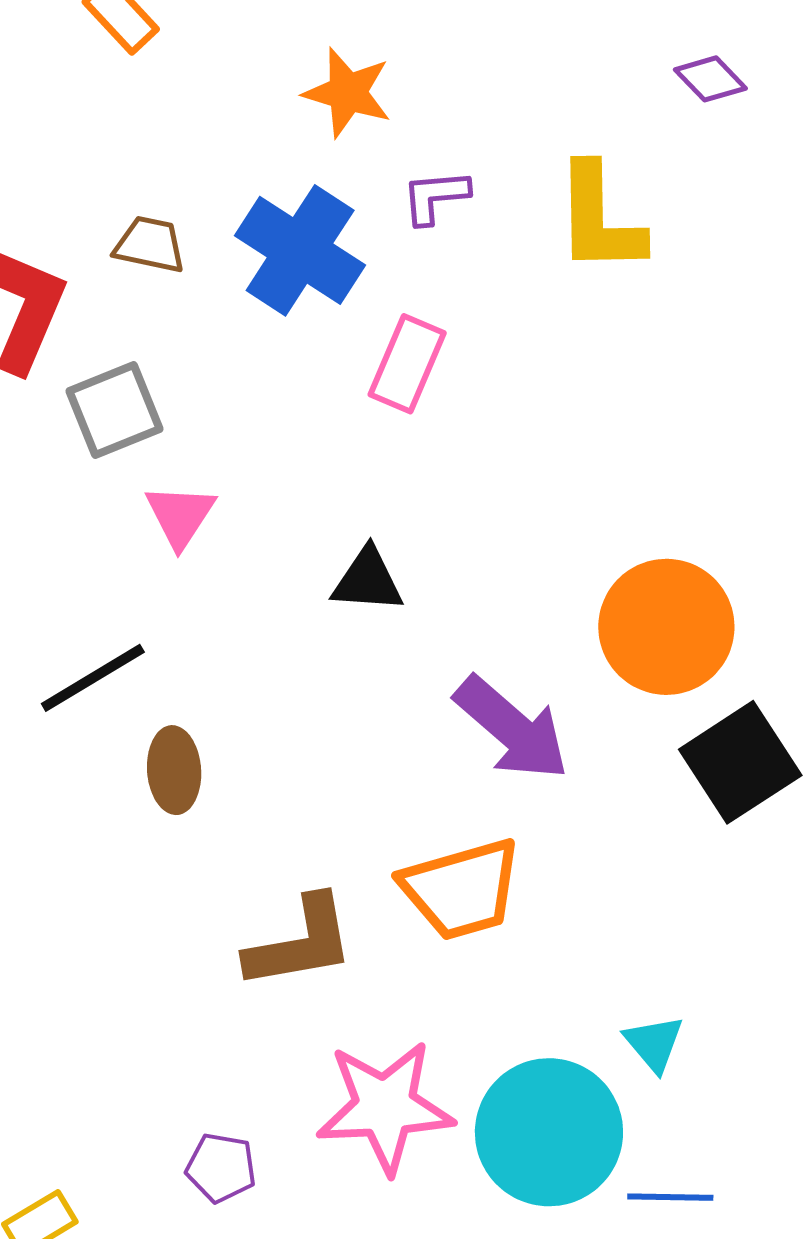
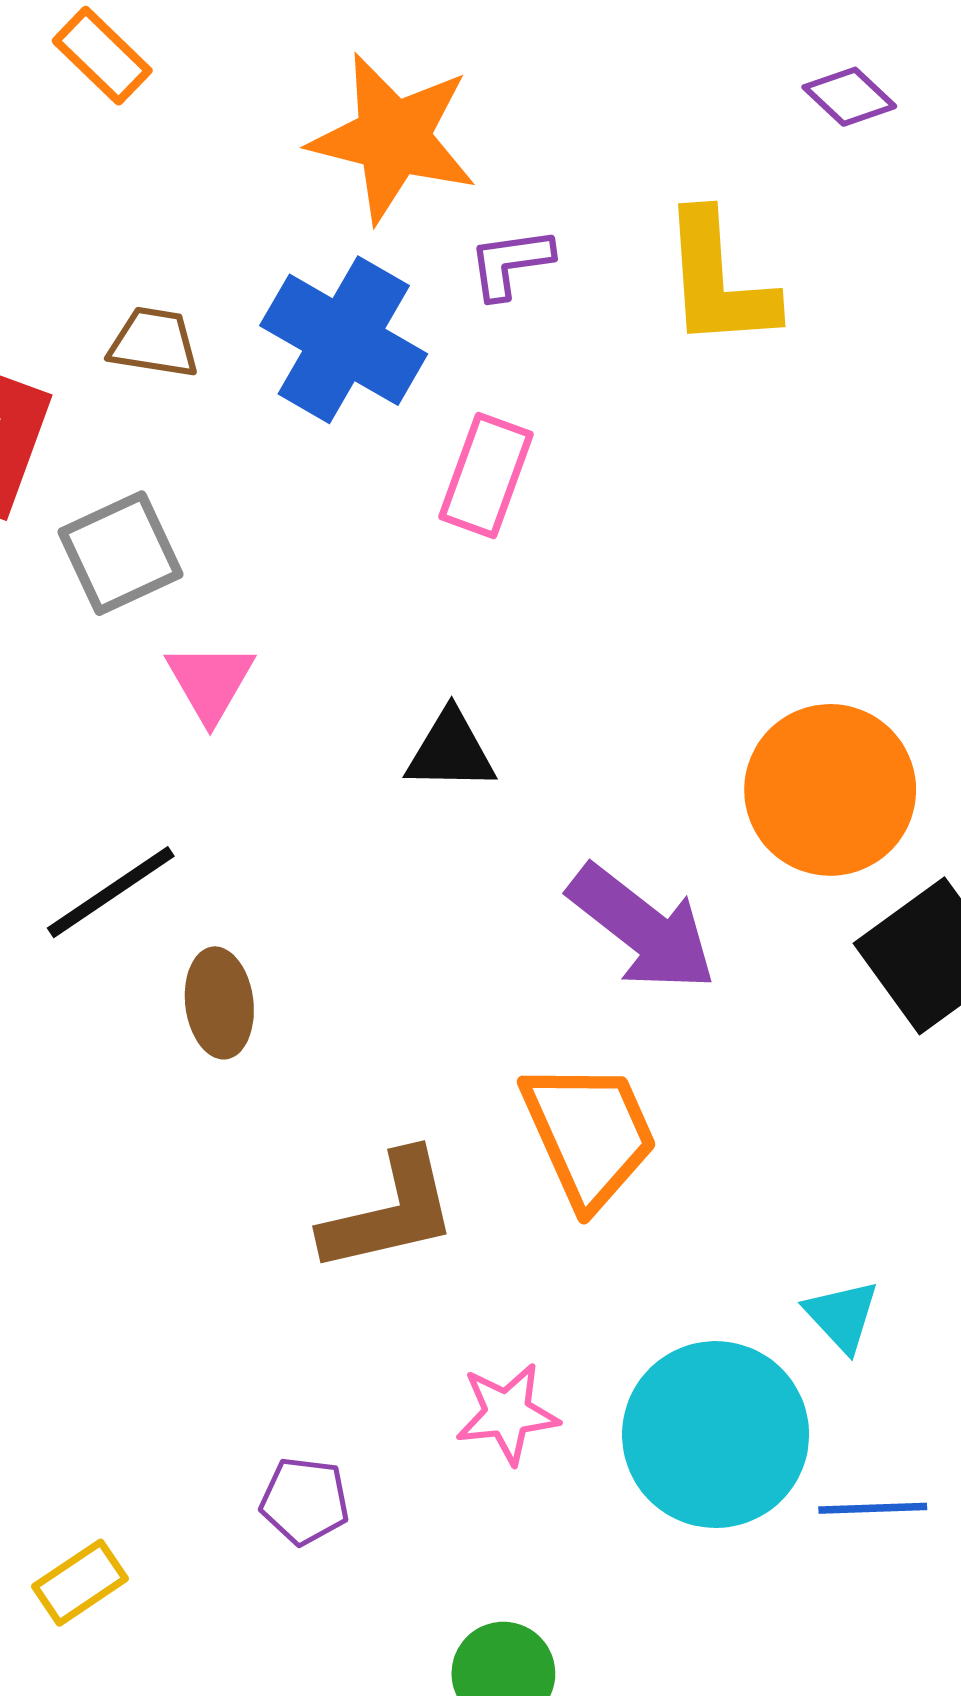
orange star: (348, 93) -> (393, 138), size x1.5
orange trapezoid: (461, 889) -> (589, 1134), turned -95
pink star: (385, 1107) -> (507, 1413), size x0.6

